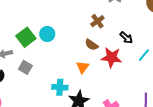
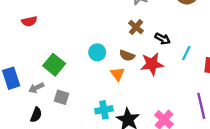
brown cross: (97, 21) -> (136, 27), moved
cyan circle: (47, 34) -> (97, 52), moved
orange triangle: (83, 67) -> (117, 74), moved

